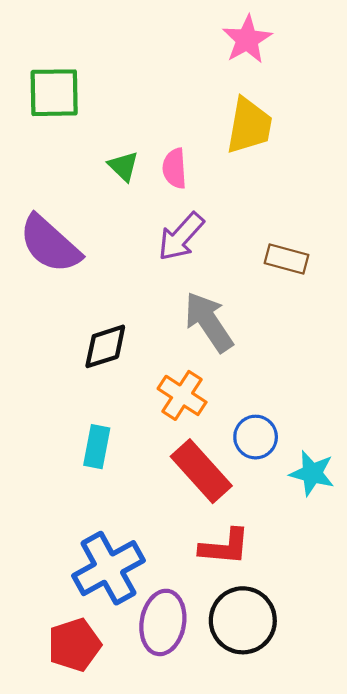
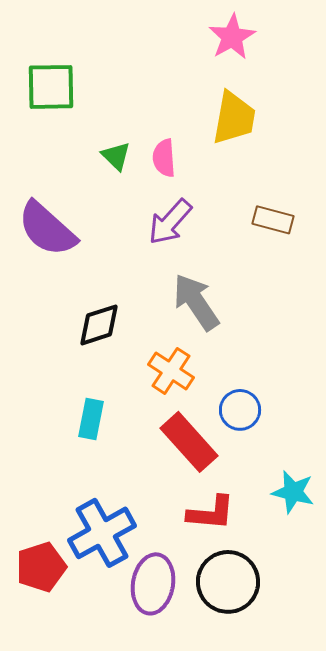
brown rectangle: (286, 259) -> (273, 220), moved
cyan star: (312, 473) -> (293, 492), moved
red pentagon: (74, 645) -> (41, 567), moved

